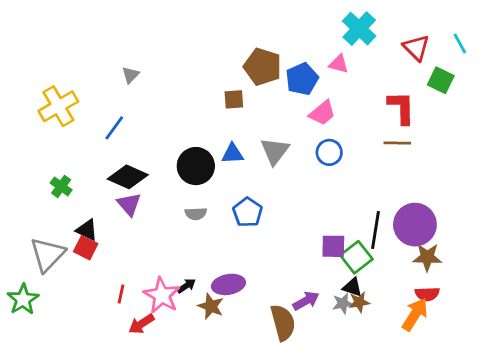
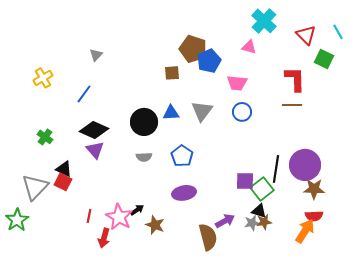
blue pentagon: (302, 79) -> (209, 61), moved
yellow cross: (58, 106) -> (43, 78), size x0.7
pink trapezoid: (322, 113) -> (237, 83), turned 45
purple ellipse: (228, 284) -> (184, 193), moved
red arrow: (141, 324) -> (104, 238), turned -42

